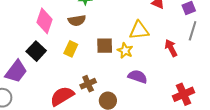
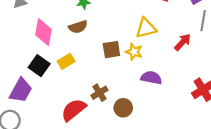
red arrow: (171, 48) -> (183, 42), turned 78
yellow rectangle: (71, 49) -> (66, 61), moved, turned 42

